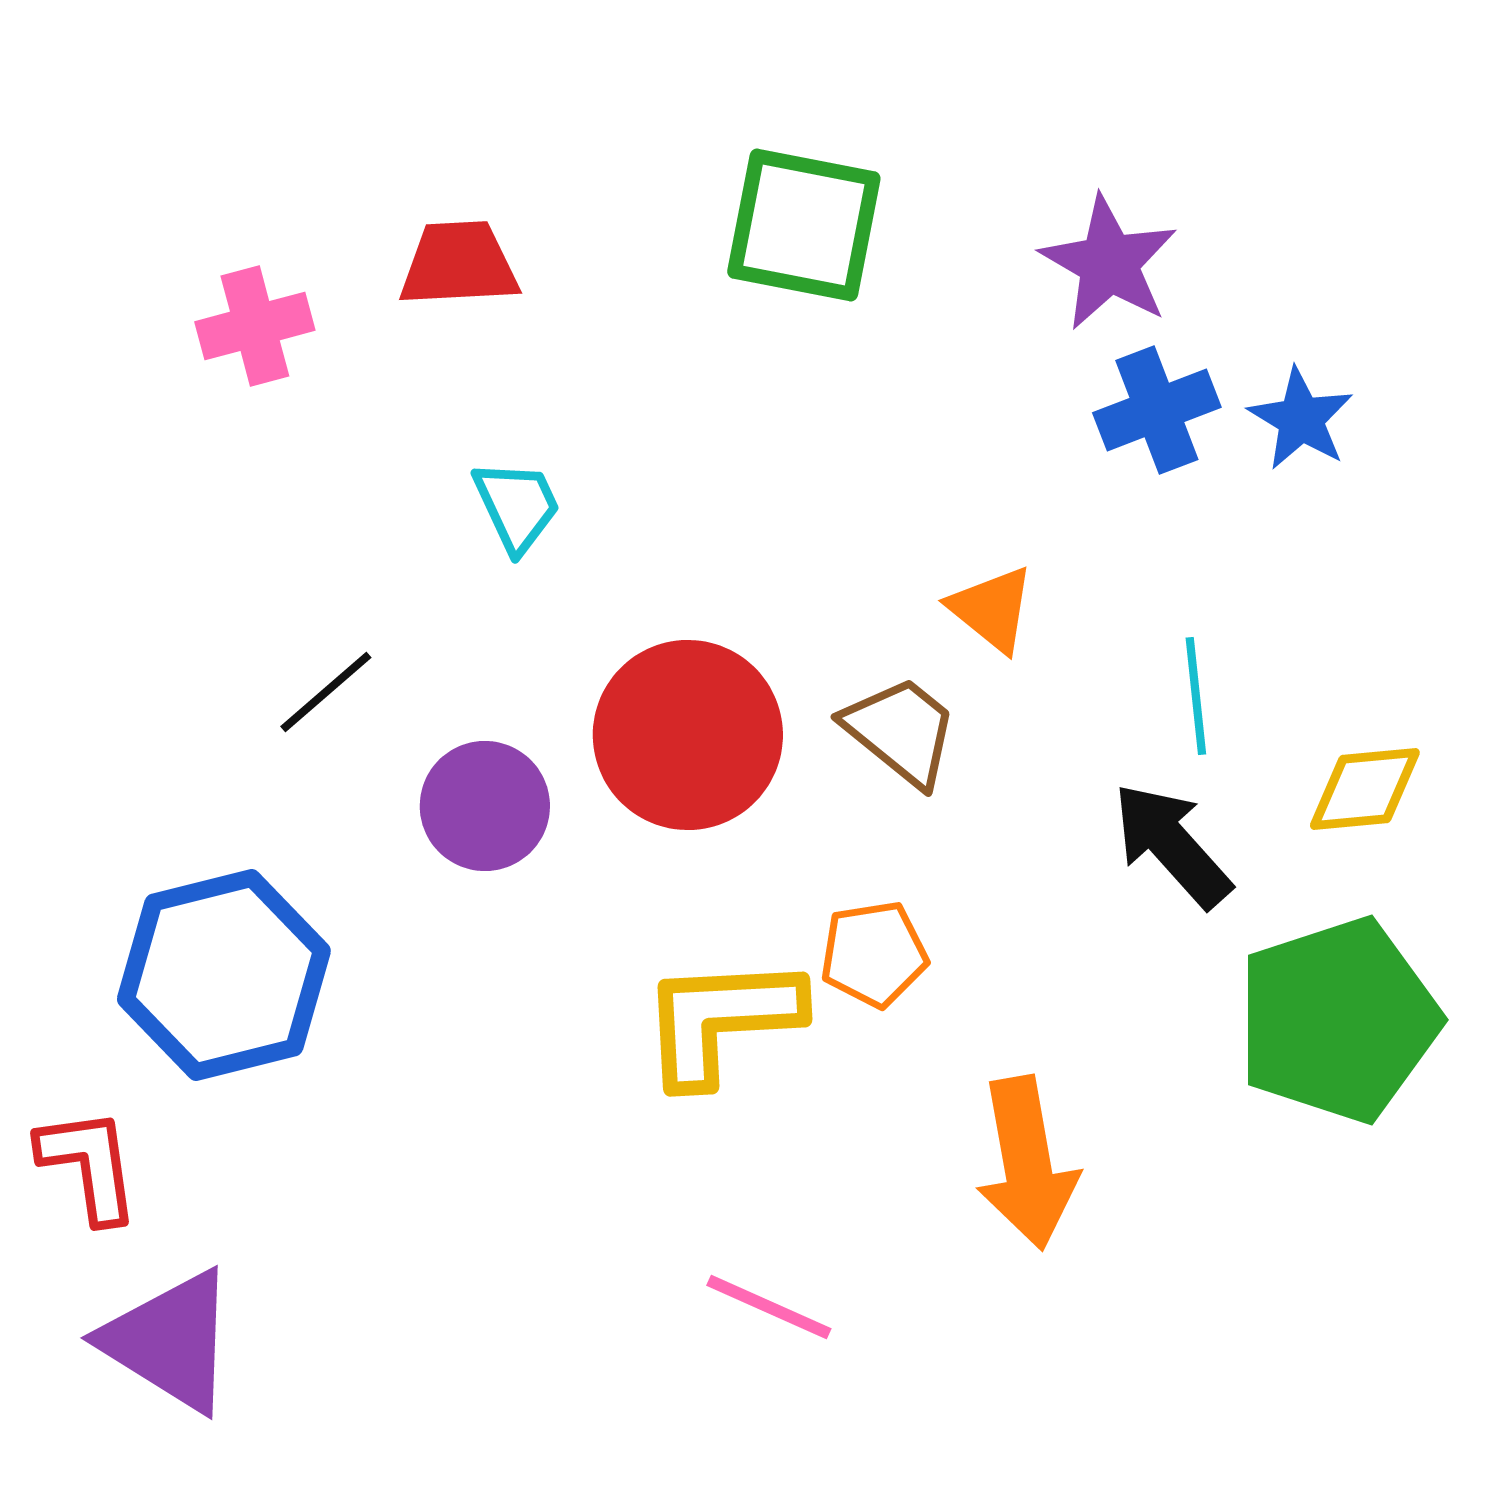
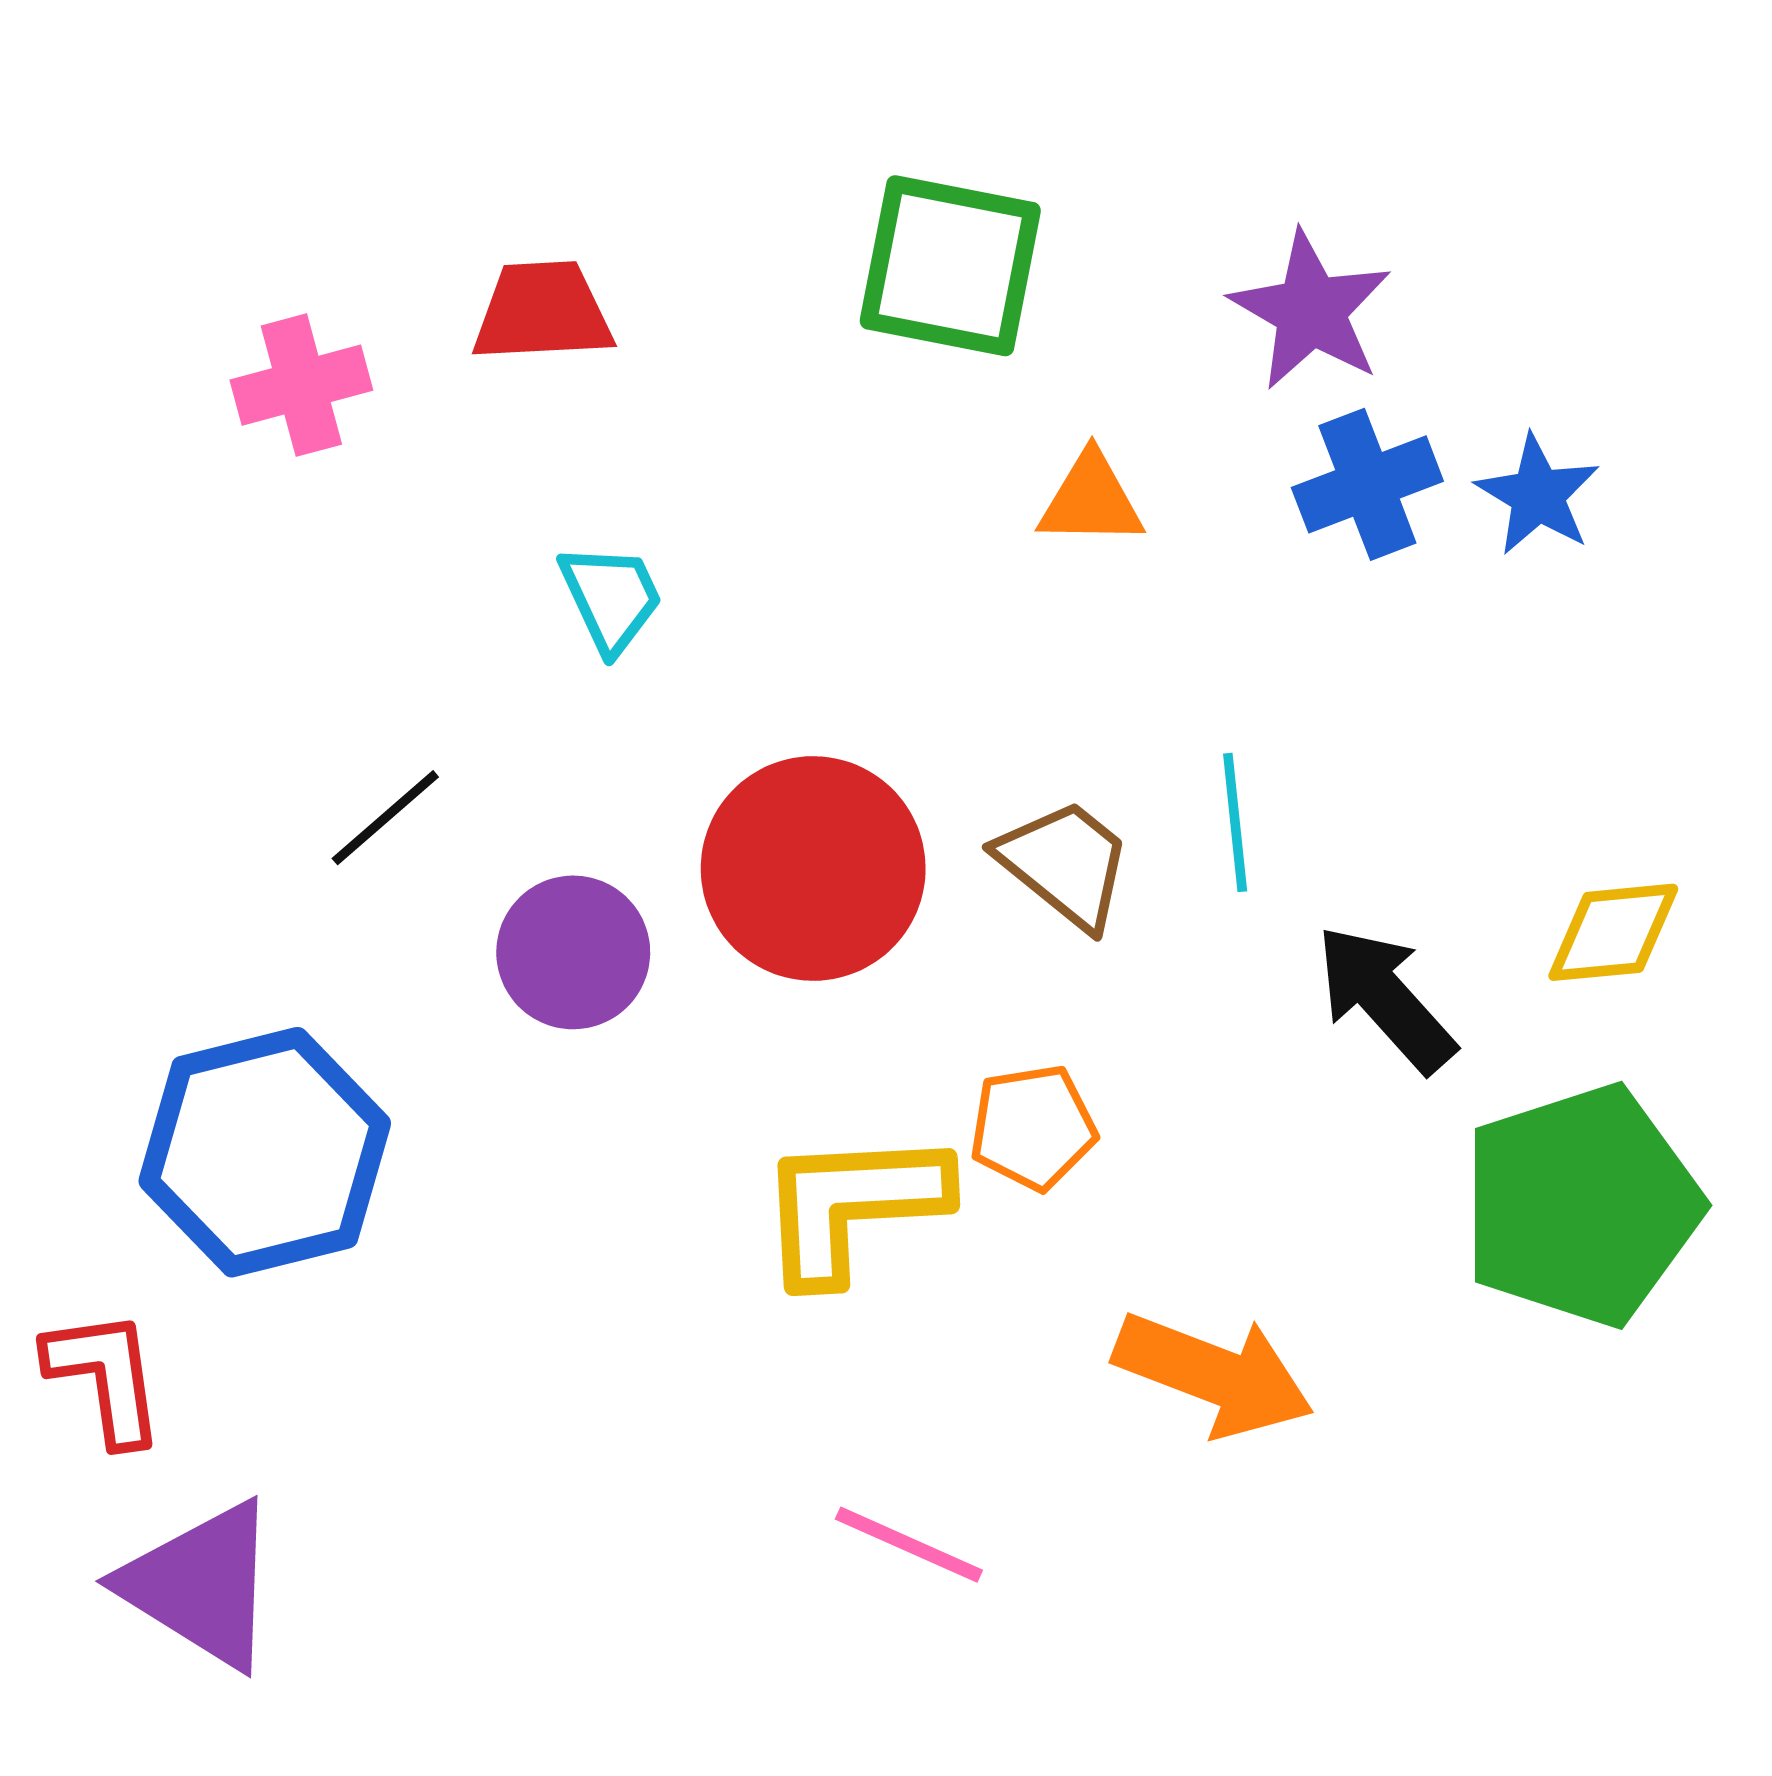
orange triangle: (992, 609) -> (1091, 500), moved, turned -38
cyan line: (1196, 696) -> (1235, 822), moved
orange arrow: (1027, 1163) -> (1214, 1374), turned -59

